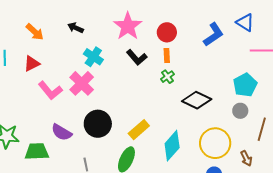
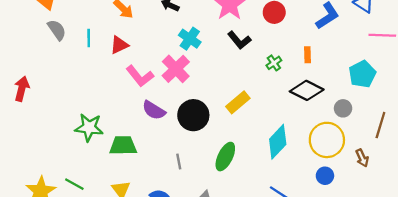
orange rectangle: (167, 56) -> (307, 55), moved
gray circle: (240, 111) -> (343, 108), moved
yellow rectangle: (139, 130) -> (238, 102), moved
purple semicircle: (62, 132) -> (154, 110), moved

